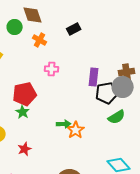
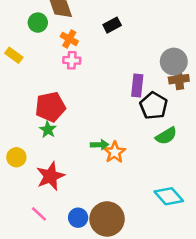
pink cross: (52, 69) -> (72, 60), moved
gray circle: (123, 87) -> (174, 62), moved
black pentagon: (107, 93) -> (154, 106), turned -30
red star: (25, 149) -> (50, 176), size x1.6

